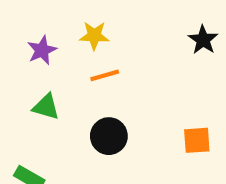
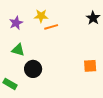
orange line: (105, 75) -> (51, 27), moved
black circle: (109, 136) -> (33, 69), moved

